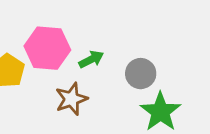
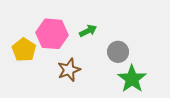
green arrow: (91, 59) -> (88, 31), moved

